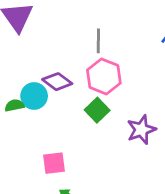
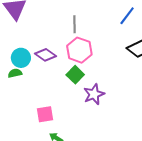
cyan circle: (34, 96) -> (21, 58), moved
purple star: (141, 130) -> (94, 94), moved

